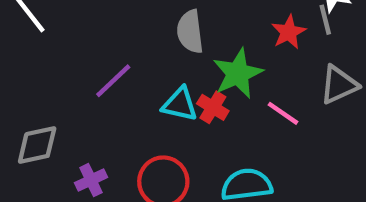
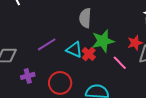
red star: (289, 32) -> (135, 43), moved
purple line: (113, 81) -> (47, 44), moved

